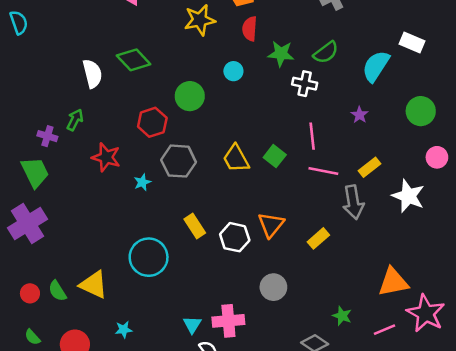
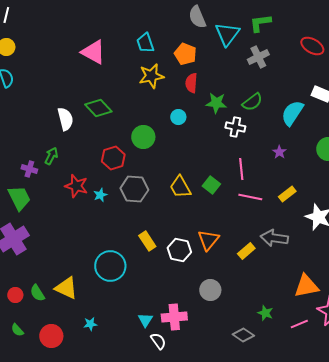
cyan star: (142, 182) -> (100, 195), moved
gray arrow: (353, 202) -> (274, 238), moved, turned 108

